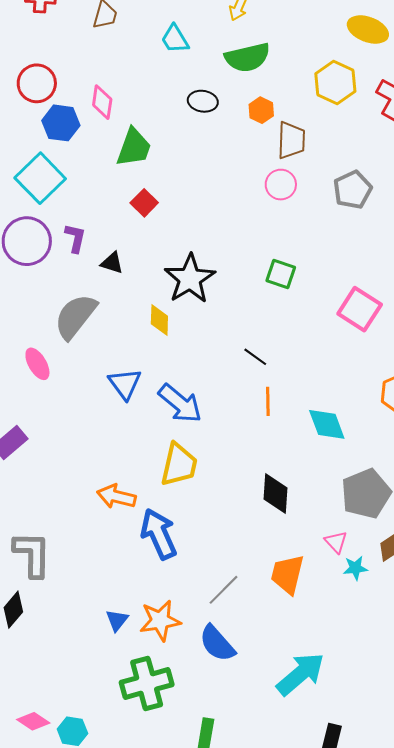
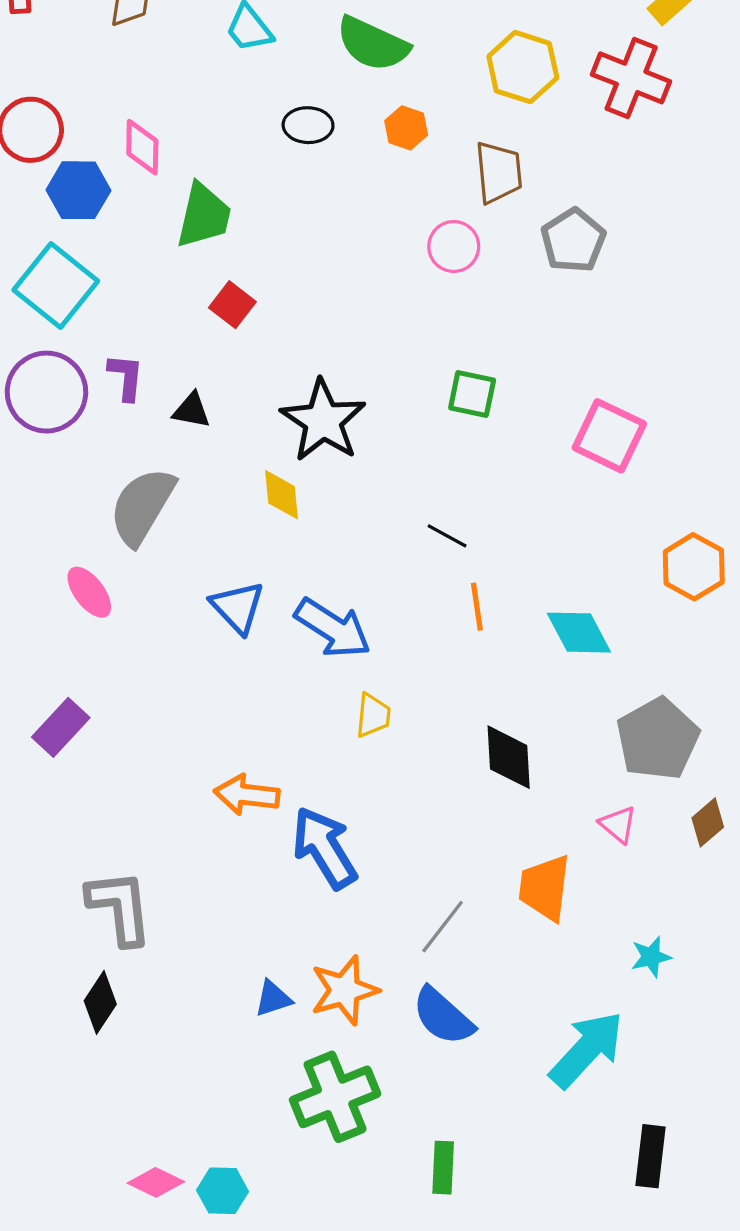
green semicircle: (247, 57) -> (373, 44), turned 45
brown trapezoid: (291, 140) -> (499, 172), moved
yellow trapezoid: (179, 465) -> (373, 715), moved, size x0.6
cyan star: (355, 568) -> (651, 957), moved
blue triangle: (117, 620) -> (273, 999), turned 40

